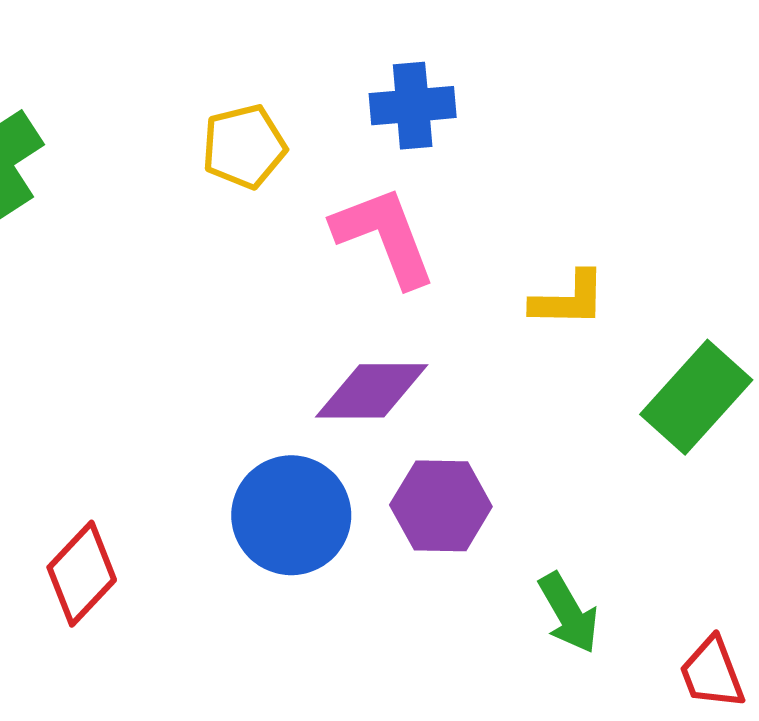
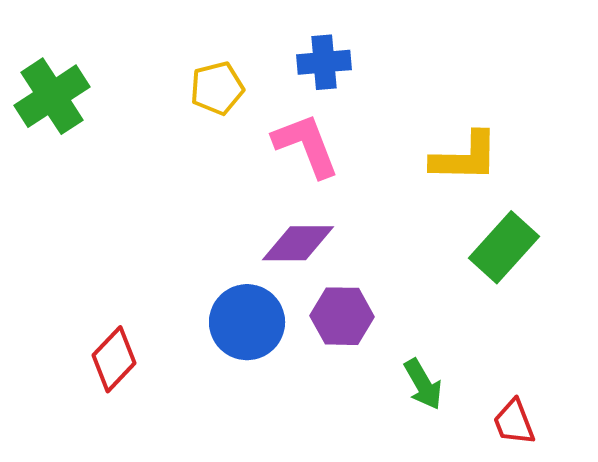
yellow L-shape: (569, 299) -> (465, 157), moved, size x1.4

